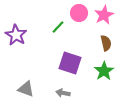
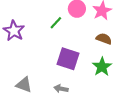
brown semicircle: (106, 43) -> (104, 39), turned -56

